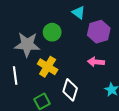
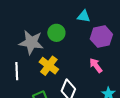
cyan triangle: (79, 12) -> (84, 16), turned -32
pink arrow: (96, 62) -> (96, 65), turned 42

